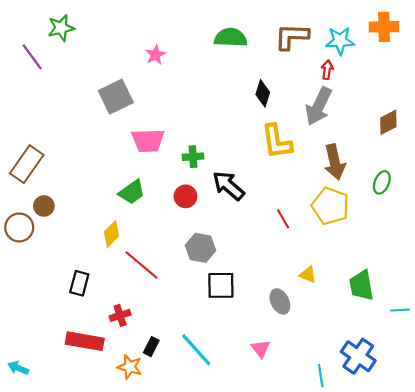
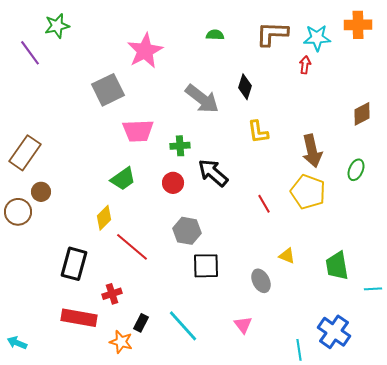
green semicircle: (231, 38) -> (215, 35), size x0.6
pink star: (155, 55) -> (145, 51), size x1.8
gray arrow: (319, 106) -> (202, 99), moved, turned -78
yellow L-shape: (277, 142) -> (258, 132), size x0.7
black rectangle: (79, 283) -> (74, 264), size x1.4

